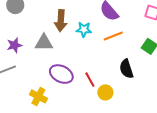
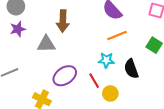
cyan star: (84, 29) -> (106, 60), moved
purple star: (14, 45) -> (18, 29), moved
purple ellipse: (61, 74) -> (65, 76), turned -60

